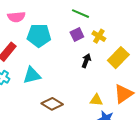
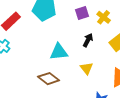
cyan triangle: (32, 75) -> (59, 52), moved
yellow triangle: (96, 100) -> (87, 68), moved, turned 40

